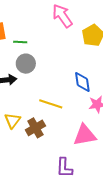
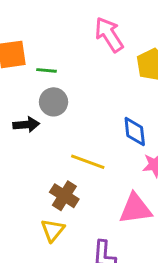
yellow triangle: (12, 121) -> (53, 230), moved
brown cross: (35, 128) -> (64, 196), turned -30

